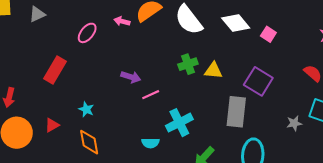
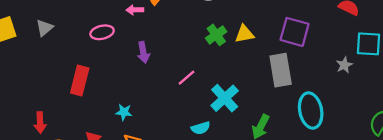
pink ellipse: (87, 33) -> (102, 32), turned 55
purple arrow: (131, 77) -> (143, 52), moved, turned 78

